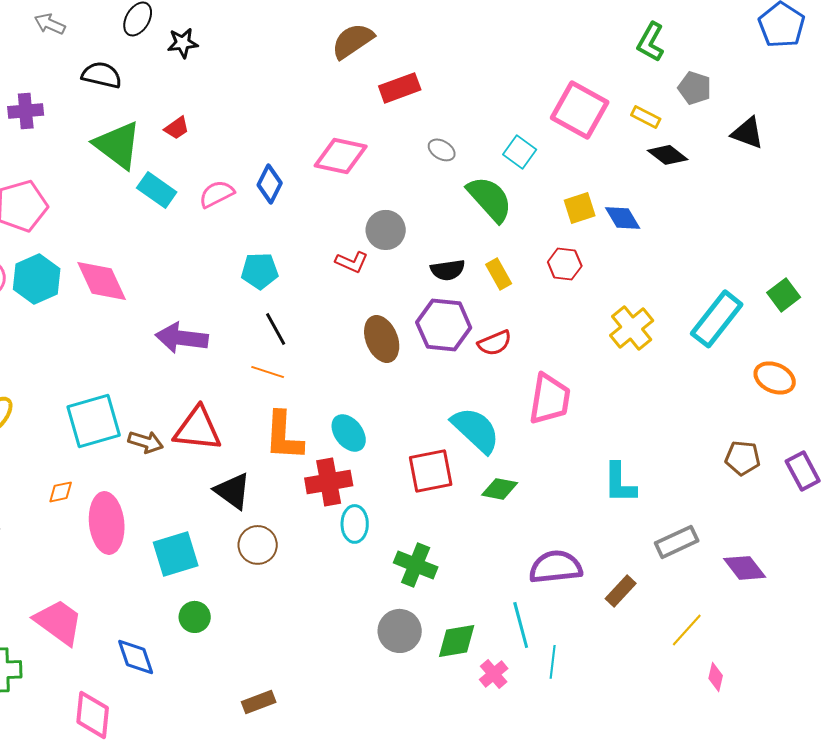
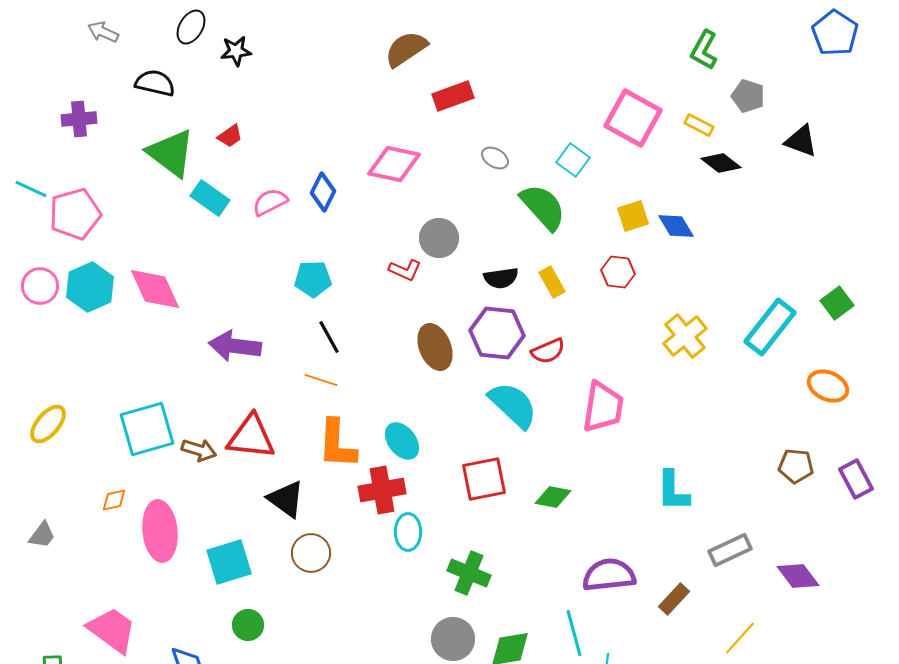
cyan semicircle: (476, 430) -> (513, 405), moved

